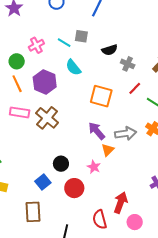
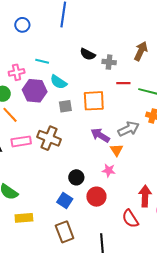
gray square: (81, 36) -> (65, 106), moved
pink cross: (36, 45) -> (17, 72), turned 35
black semicircle: (110, 50) -> (88, 54), turned 63
purple hexagon: (45, 82) -> (35, 91), moved
red line: (135, 88) -> (123, 83), turned 64

